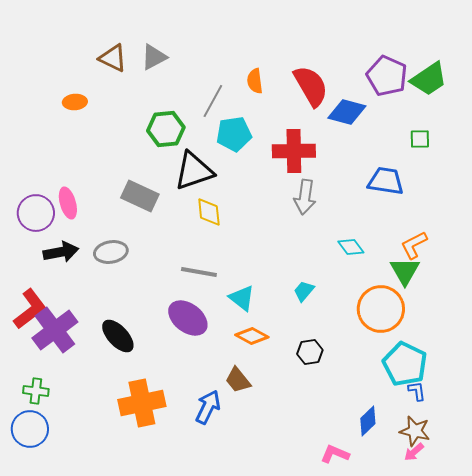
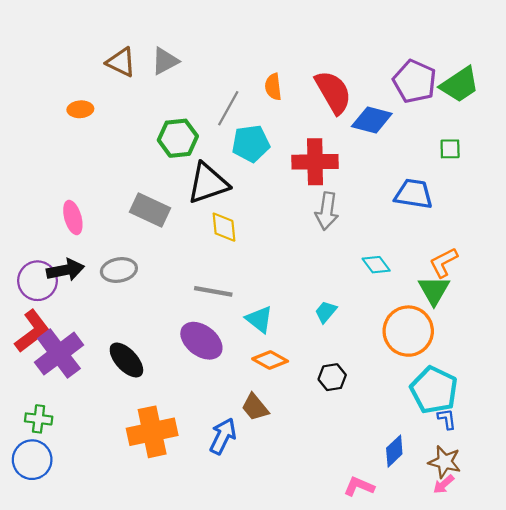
purple circle: (36, 213) -> (37, 281), moved

